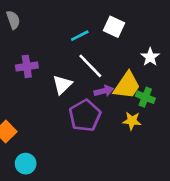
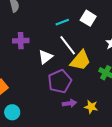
yellow trapezoid: (127, 85) -> (80, 60), moved
purple arrow: (104, 91) -> (69, 103), moved
yellow star: (132, 121) -> (91, 107), moved

